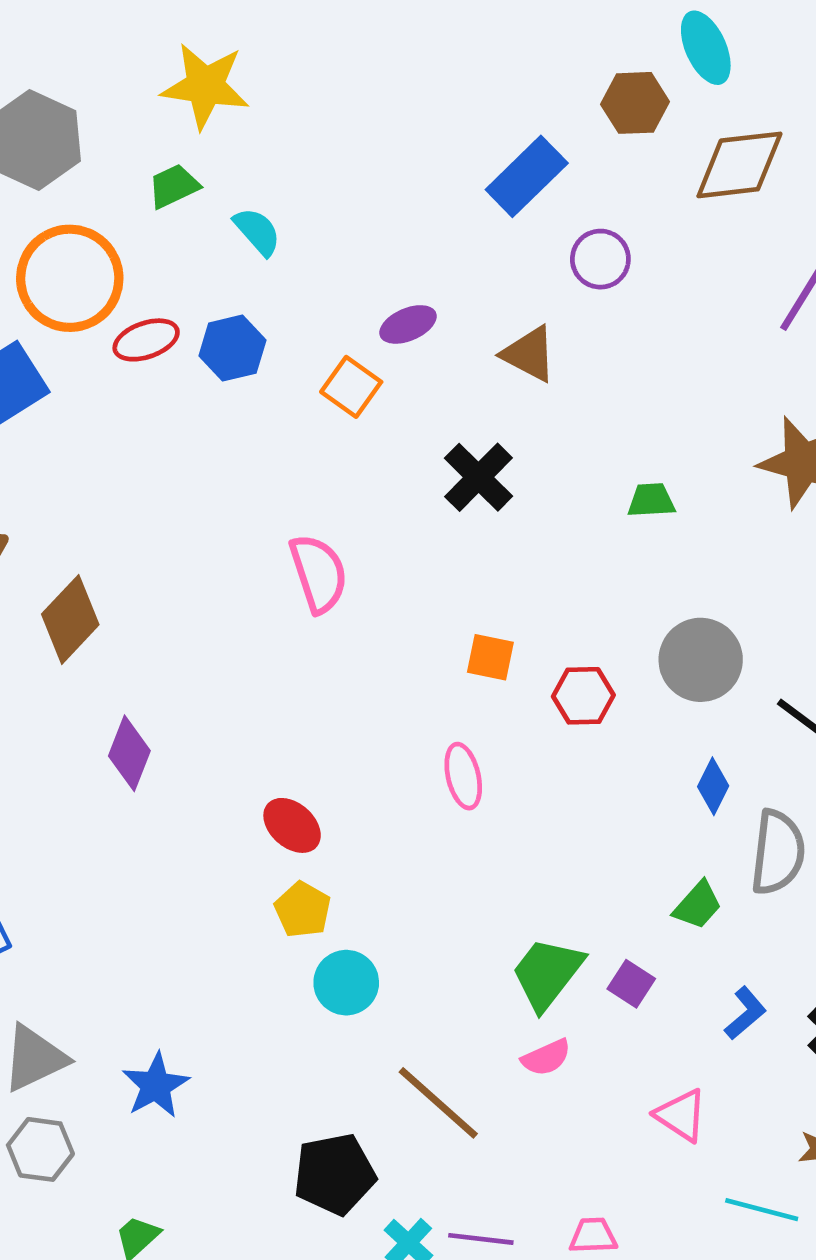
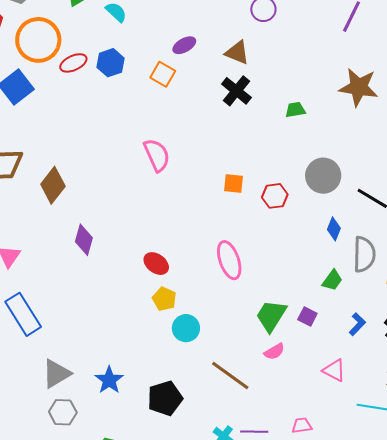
black cross: (479, 477) -> (236, 91), moved
pink ellipse: (463, 776) -> (229, 260), moved, size x1.4
black pentagon: (335, 1174) -> (165, 398), moved

